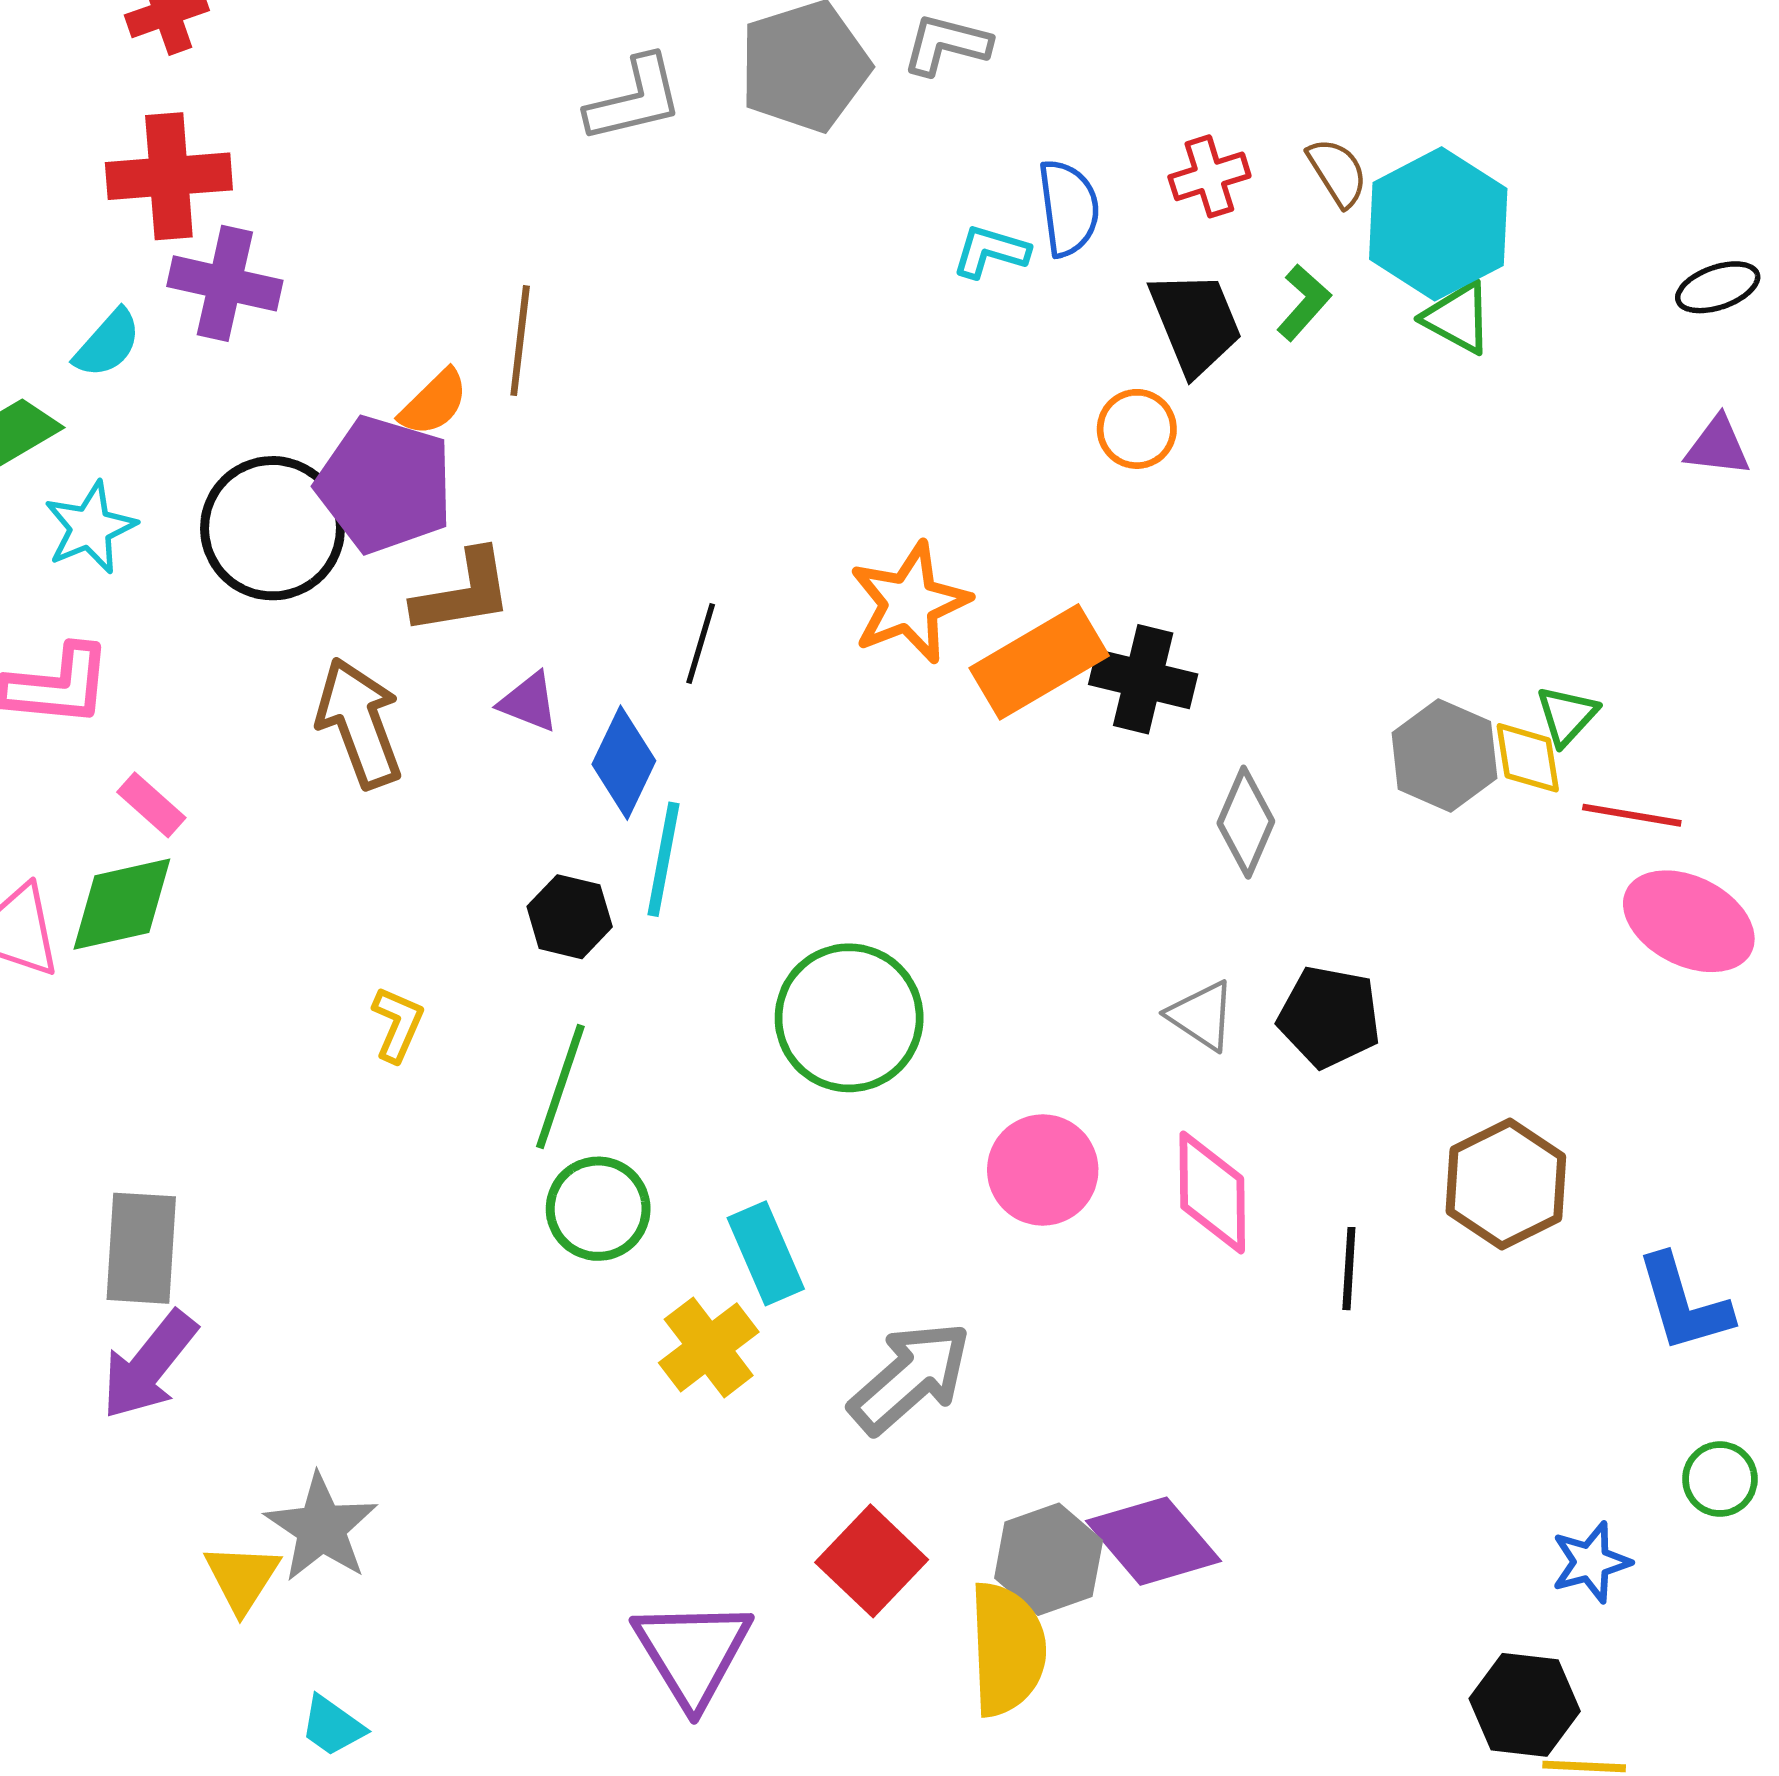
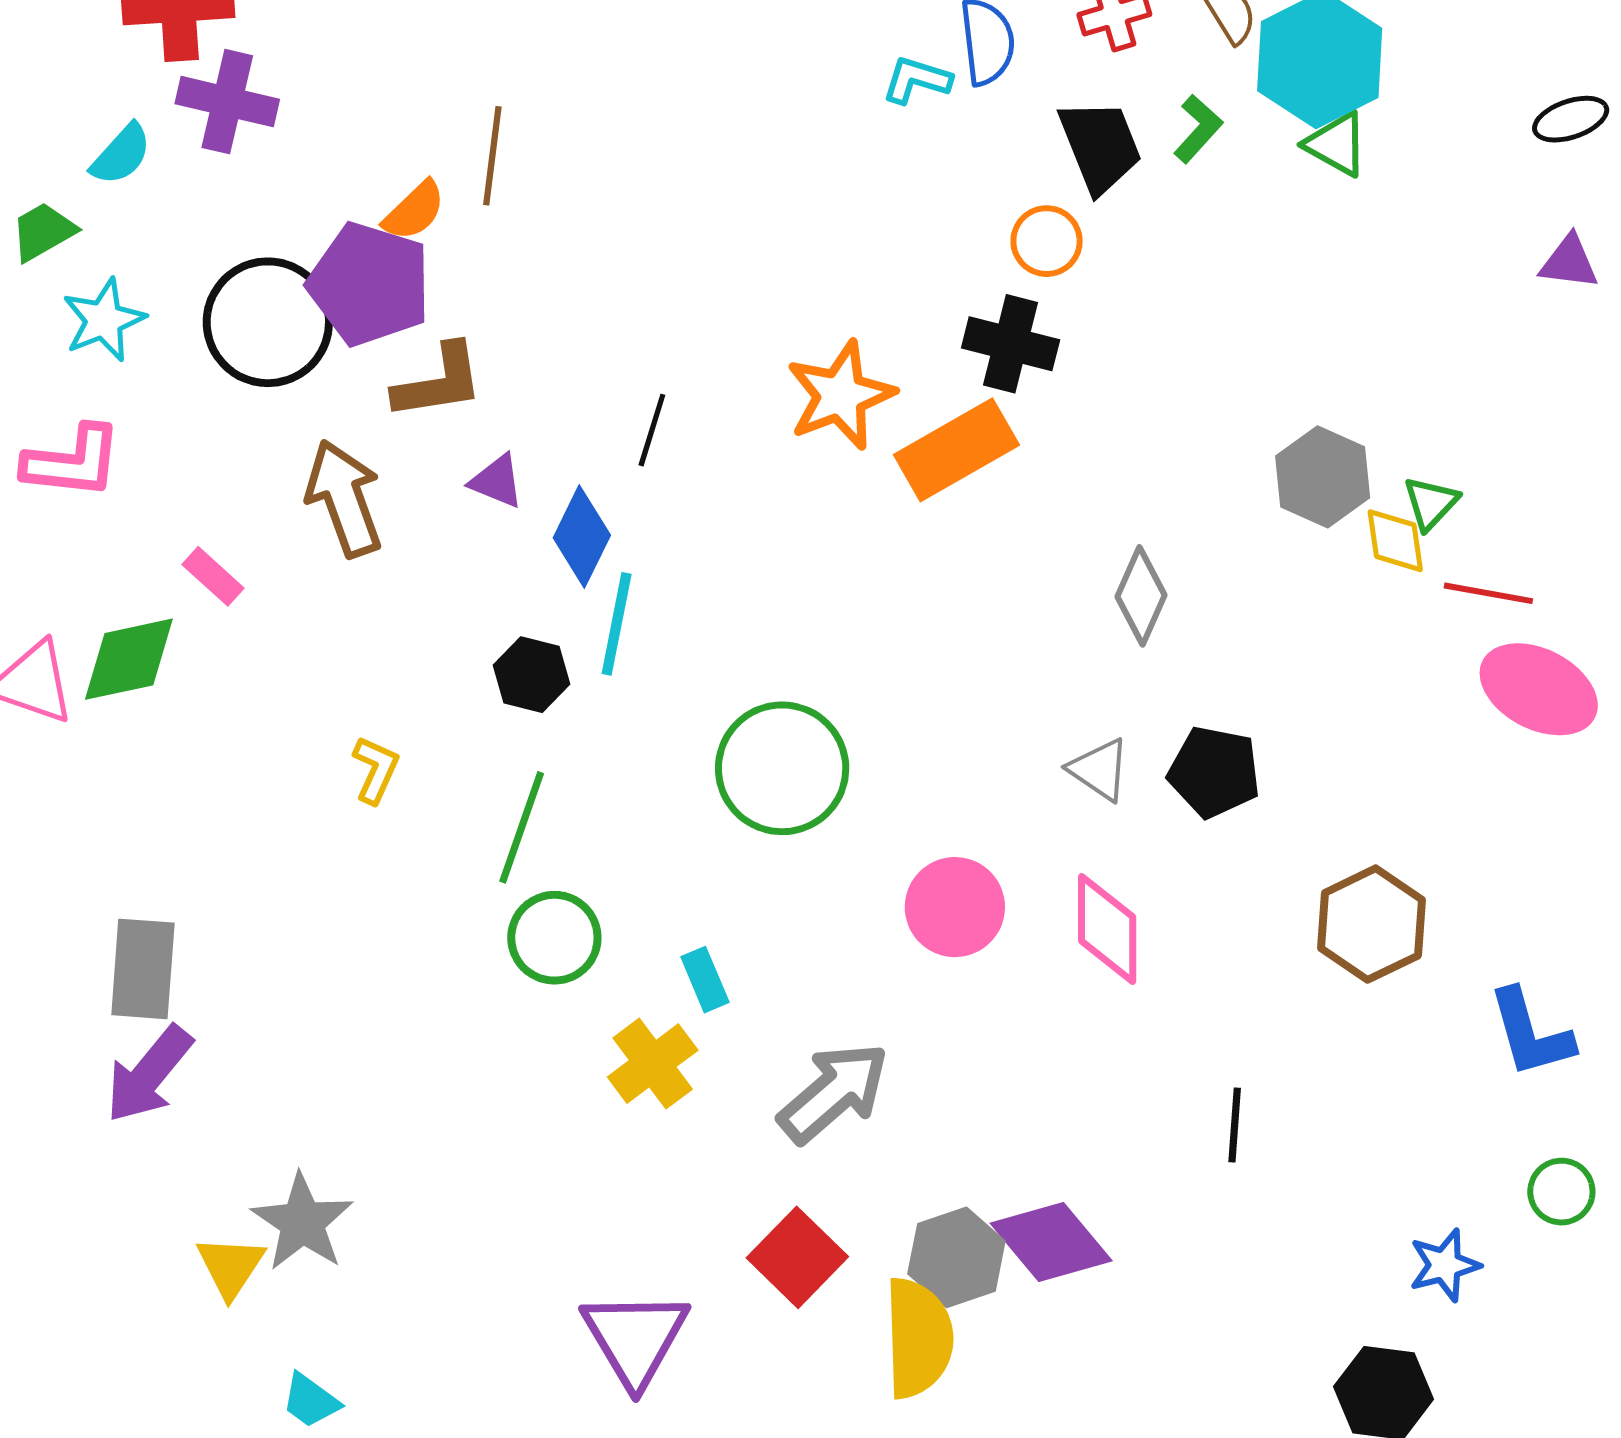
black cross: (1143, 679) -> (1011, 344), moved
gray hexagon: (1444, 755) -> (1323, 477), moved
pink rectangle: (151, 805) -> (213, 576), moved
cyan rectangle: (766, 1253) -> (705, 980), size x0.7
black line: (1349, 1269) -> (1235, 1125), moved

